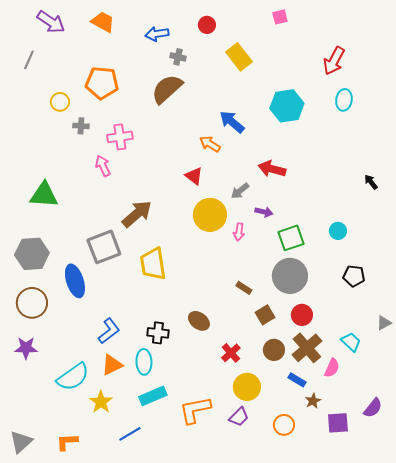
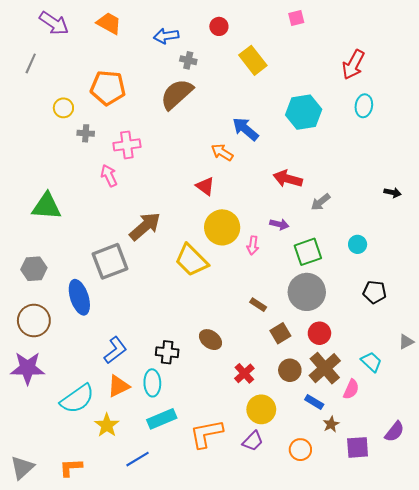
black arrow: (371, 182) -> (392, 193), turned 140
gray arrow: (240, 191) -> (321, 202), moved
gray hexagon: (32, 254) -> (34, 269), size x0.7
yellow trapezoid: (153, 264) -> (191, 260), moved, turned -36
purple star: (26, 348) -> (28, 368), size x1.4

